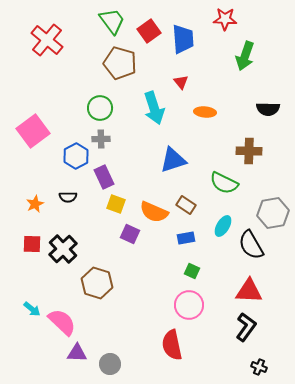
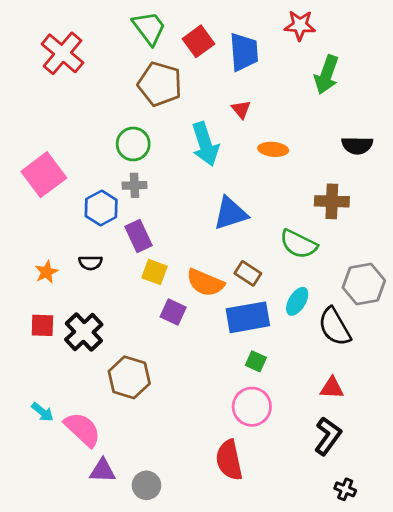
blue rectangle: (186, 238) -> (248, 317), size x1.8
red triangle: (249, 291) -> (332, 388), size x0.7

